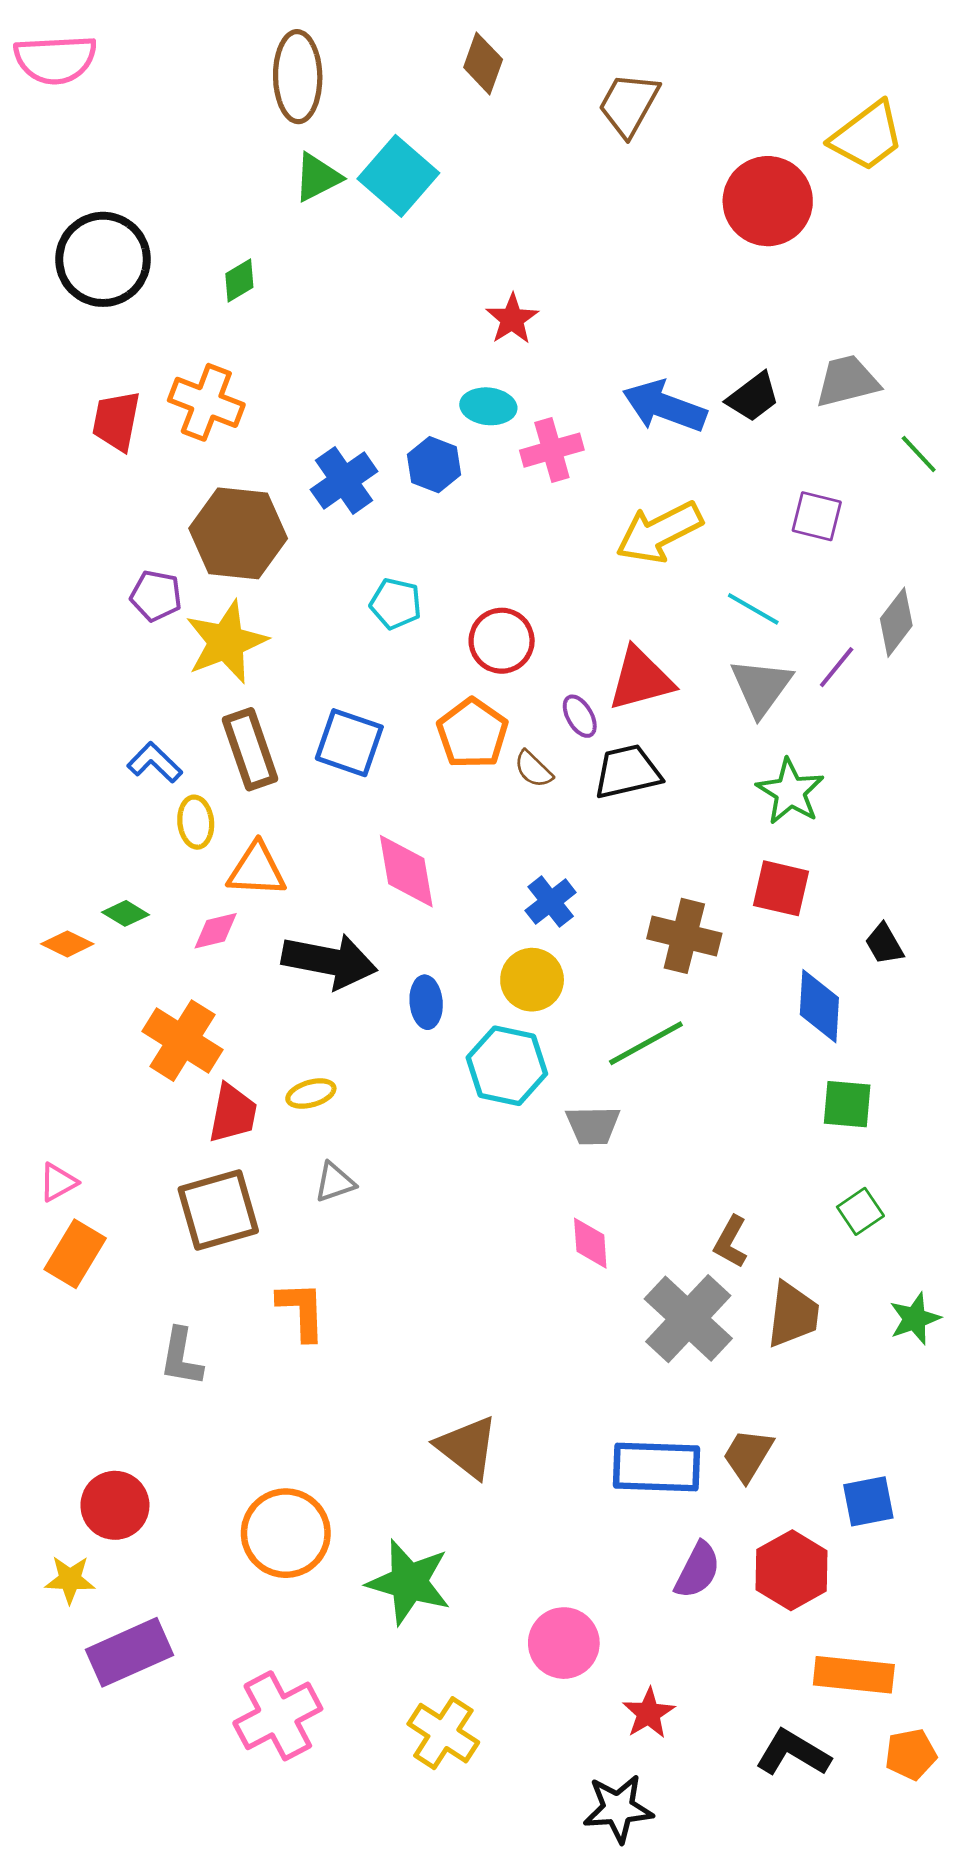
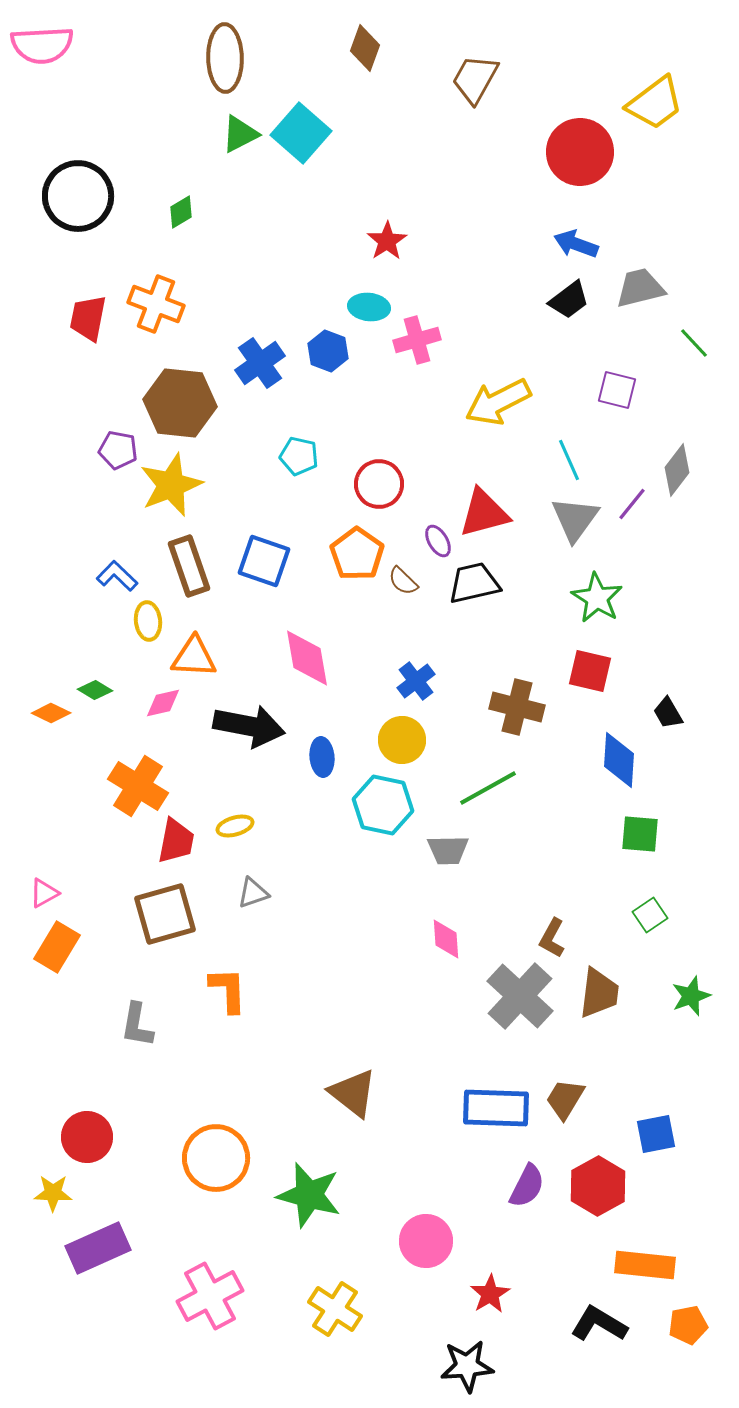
blue arrow: (664, 406) -> (576, 244), moved, size x0.7
cyan line: (753, 609) -> (569, 460), turned 36

